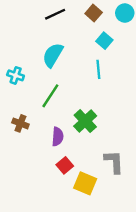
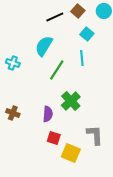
black line: (55, 14) -> (55, 17), moved
green line: (50, 96) -> (57, 70), moved
brown cross: (20, 123) -> (13, 113), moved
red square: (65, 165) -> (54, 138), turned -32

